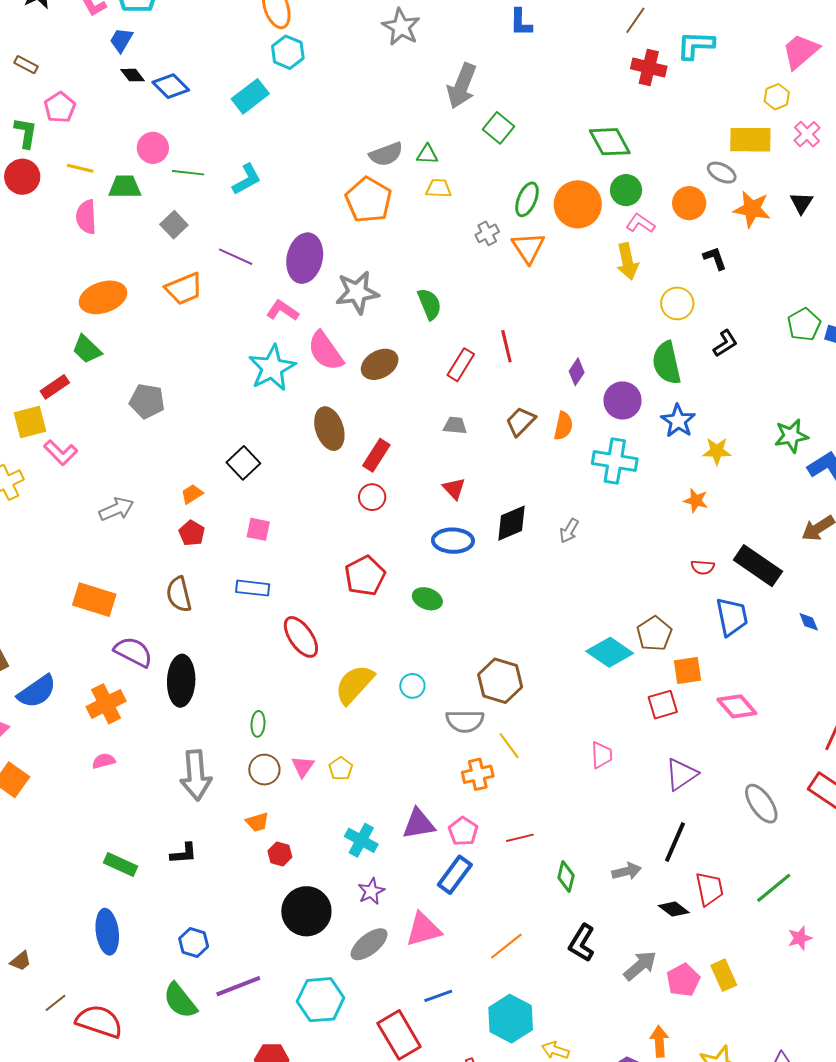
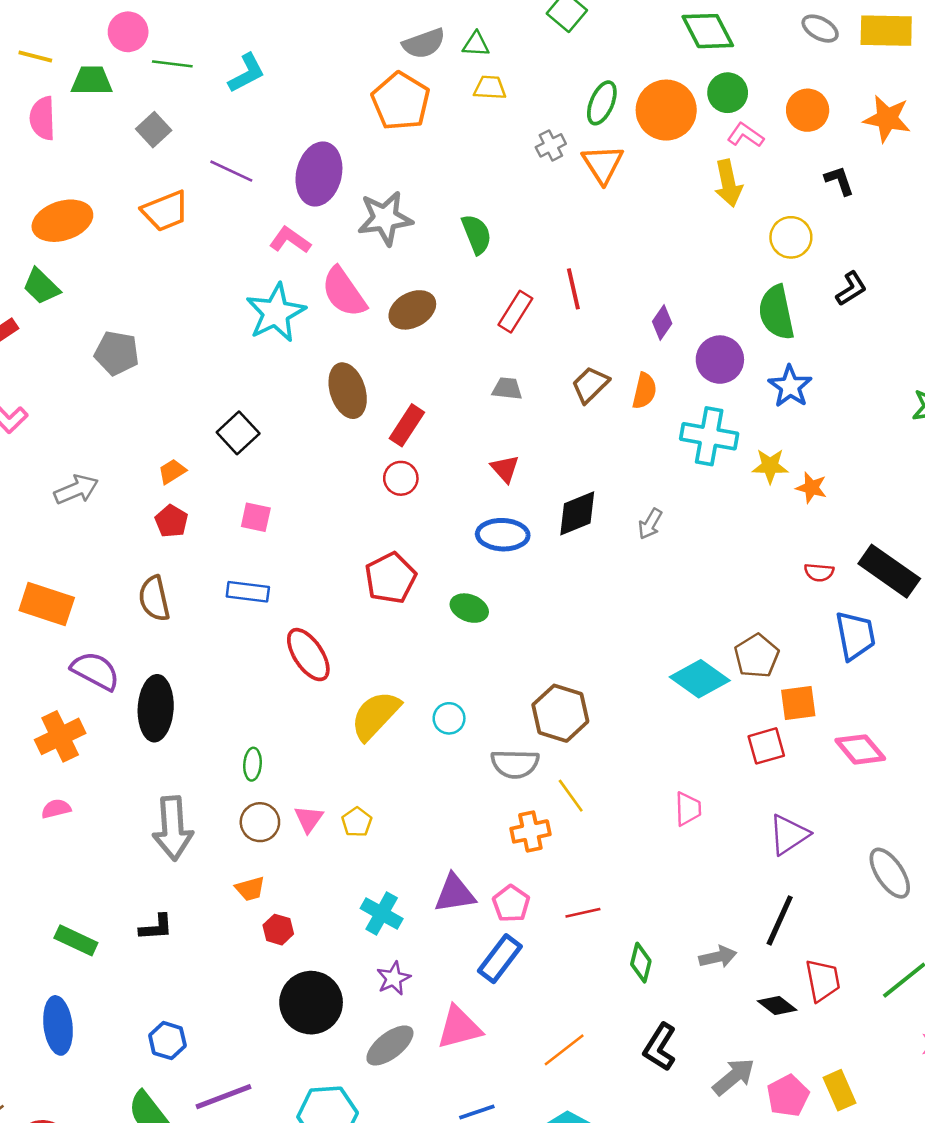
gray ellipse: (722, 173) -> (820, 29), moved
yellow star: (717, 451) -> (770, 466), moved

